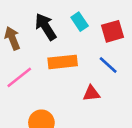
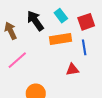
orange rectangle: (63, 62) -> (61, 39), moved
blue line: (108, 65) -> (84, 47), turned 42

